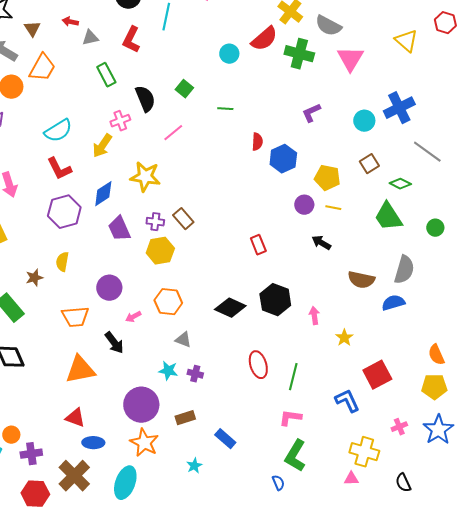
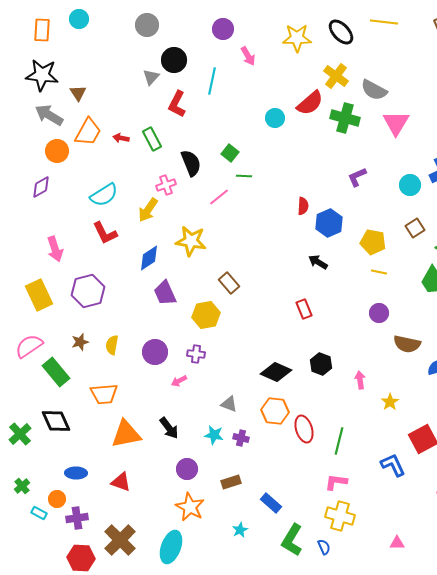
red arrow: (70, 22) -> (121, 138), moved
gray triangle: (90, 38) -> (151, 77), moved, turned -36
green line: (225, 109) -> (244, 176), moved
purple circle: (304, 205) -> (379, 313), moved
purple hexagon: (64, 212) -> (88, 291), moved
purple cross: (155, 222) -> (196, 354), moved
black arrow: (321, 243) -> (318, 262), moved
yellow semicircle: (62, 262) -> (112, 345), moved
black hexagon: (275, 300) -> (321, 364), size x0.7
orange hexagon: (168, 302) -> (275, 411), moved
orange trapezoid: (75, 317) -> (104, 394), moved
black arrow: (114, 343) -> (169, 428), moved
purple circle: (141, 405) -> (187, 469), size x0.6
blue ellipse: (93, 443) -> (76, 473), moved
yellow cross: (364, 452) -> (340, 516), moved
green L-shape: (295, 456) -> (292, 540), moved

